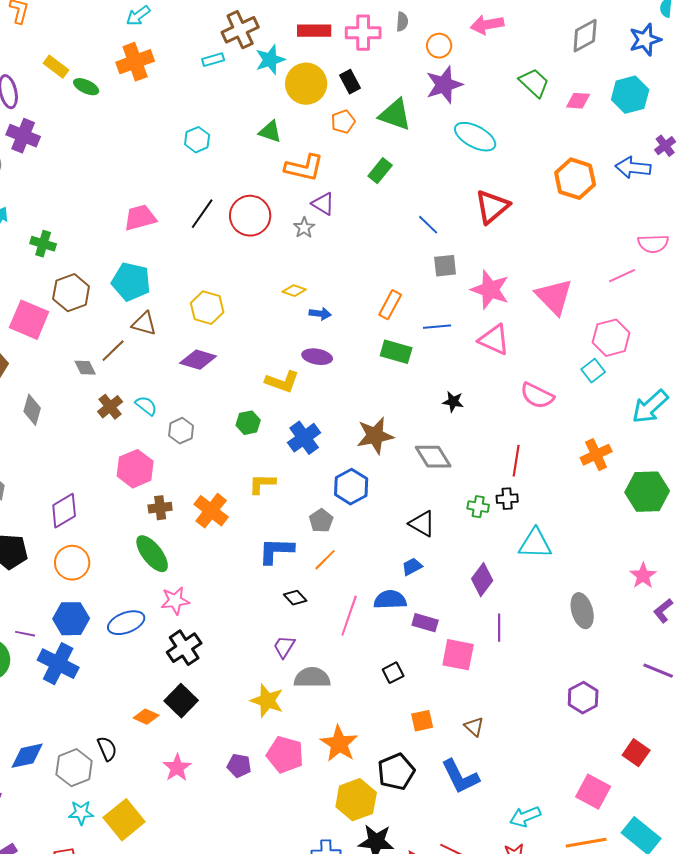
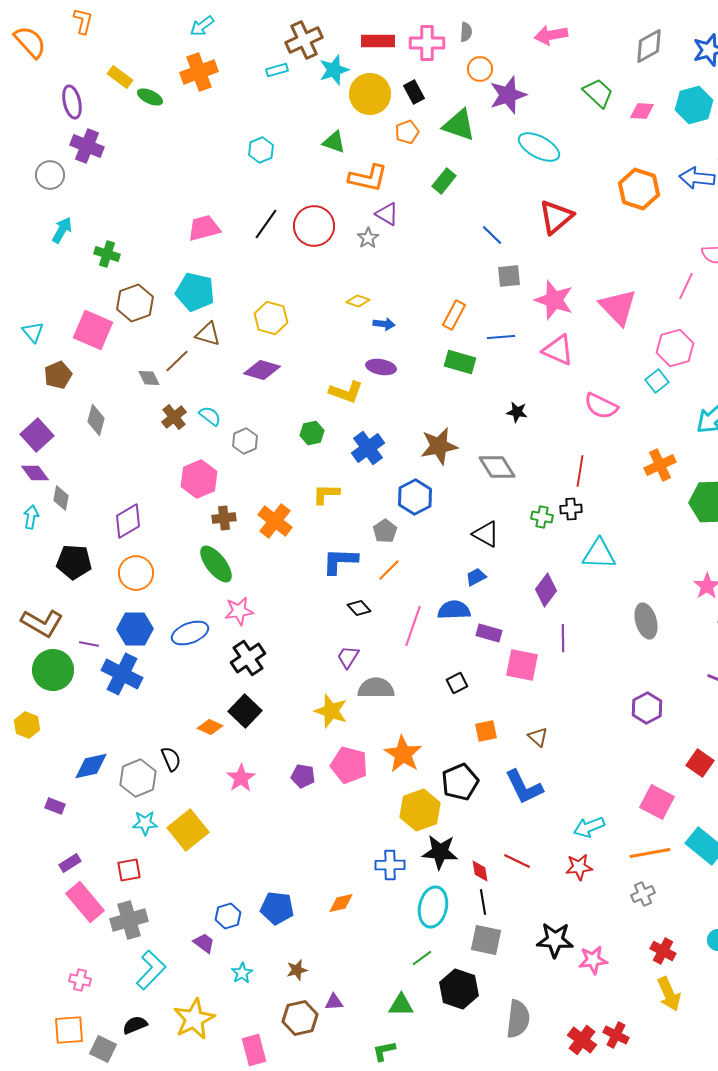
orange circle: (439, 46) -> (480, 69), moved
pink line: (622, 276) -> (686, 286), turned -40

